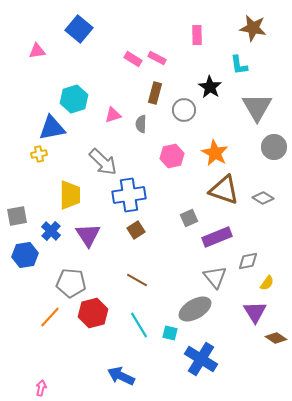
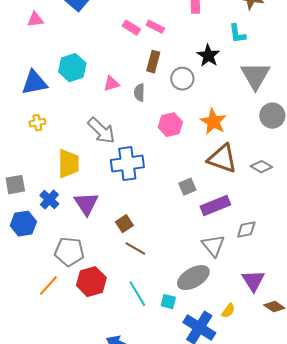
blue triangle: (52, 128) -> (34, 83), moved
brown square: (136, 230) -> (124, 224), moved
yellow semicircle: (267, 283) -> (228, 311), moved

